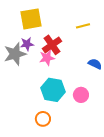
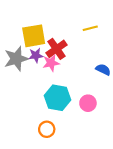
yellow square: (31, 19) -> (34, 36), moved
purple star: (27, 44) -> (36, 55), moved

